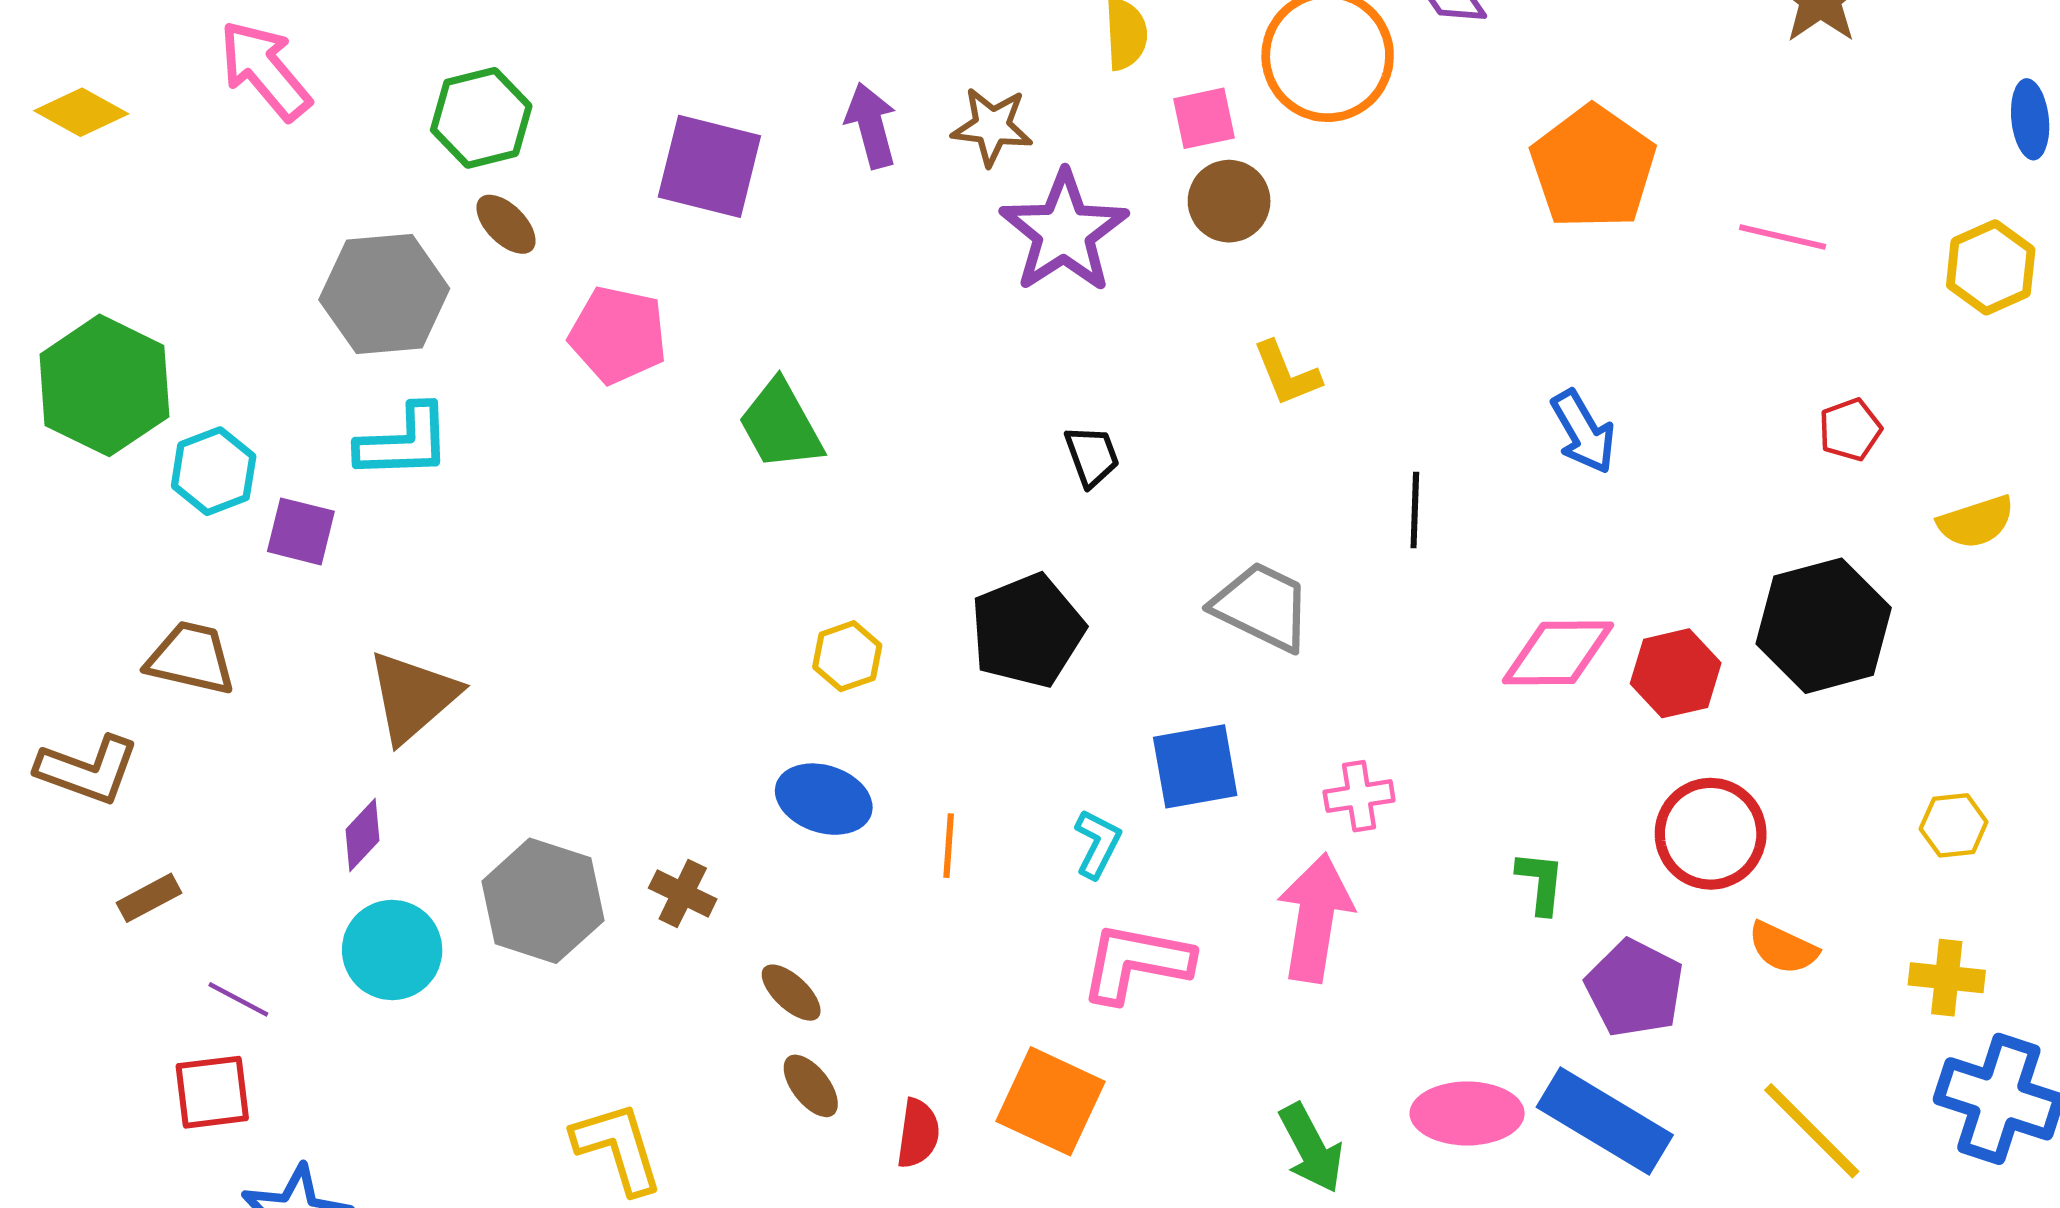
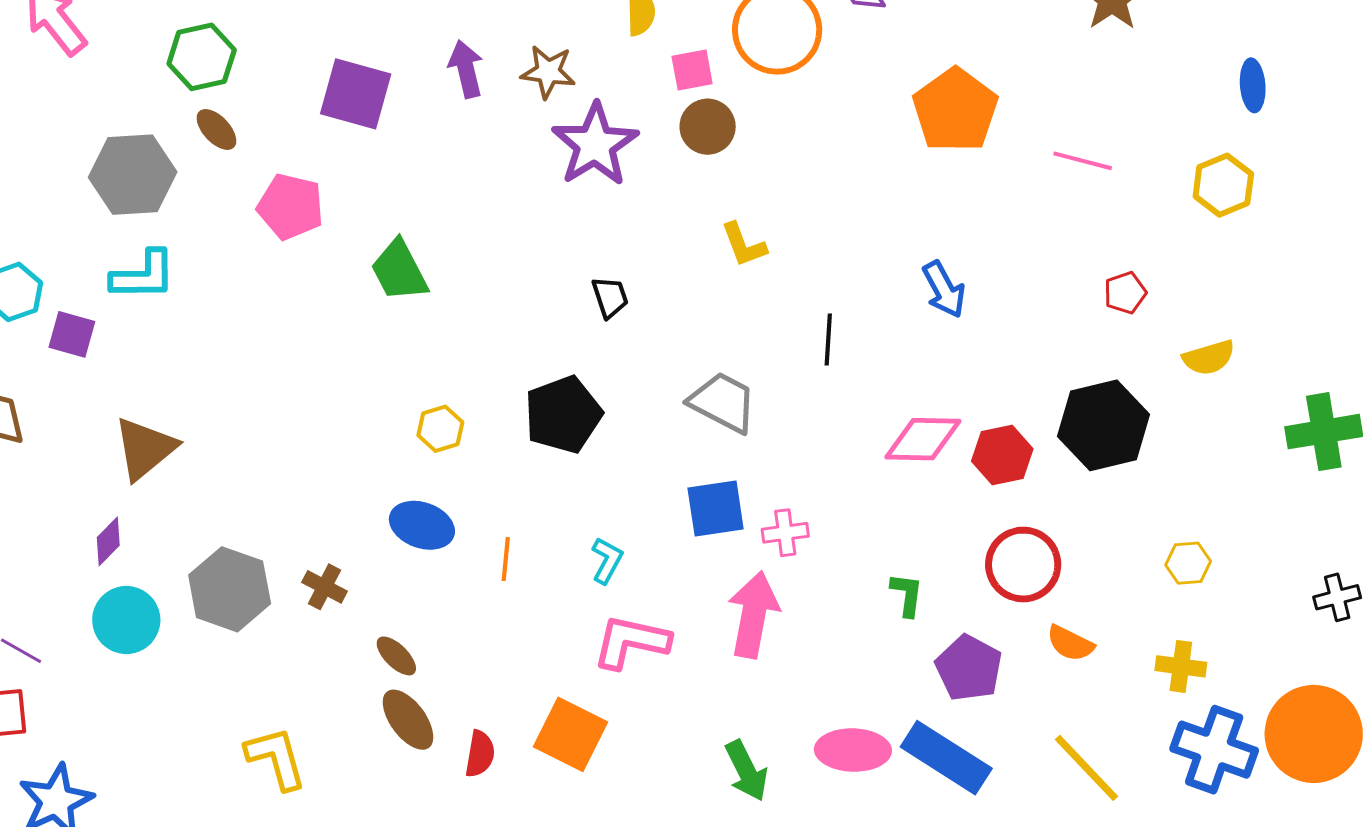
blue square: (1195, 766) -> (716, 509), moved
brown ellipse: (811, 1086) -> (408, 720), size x1.4

